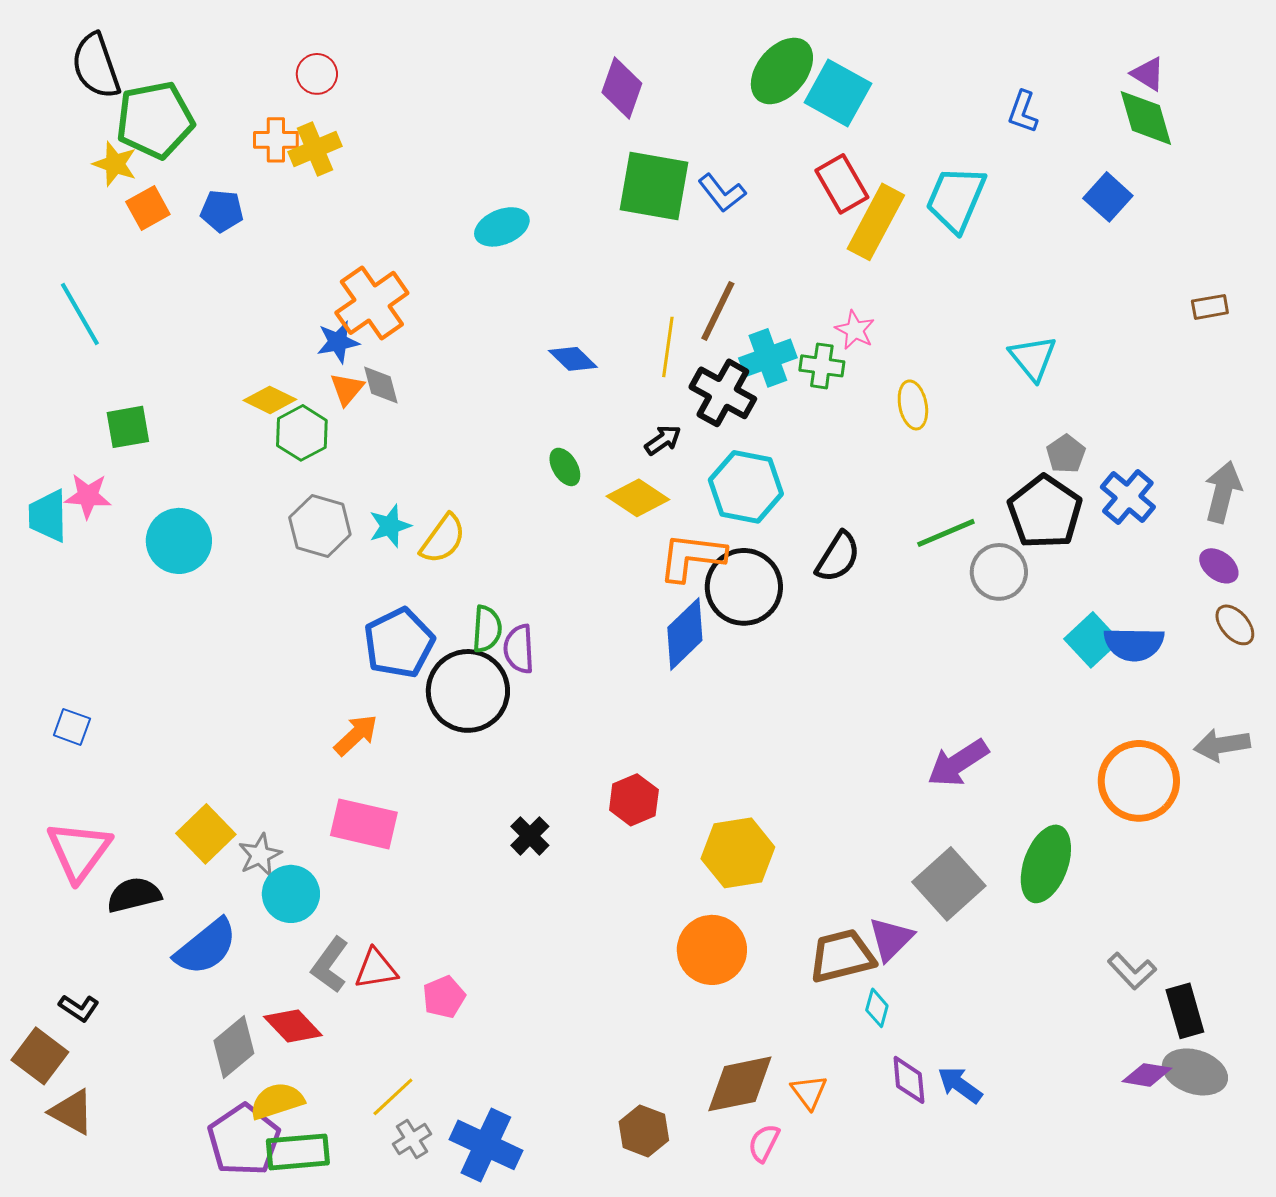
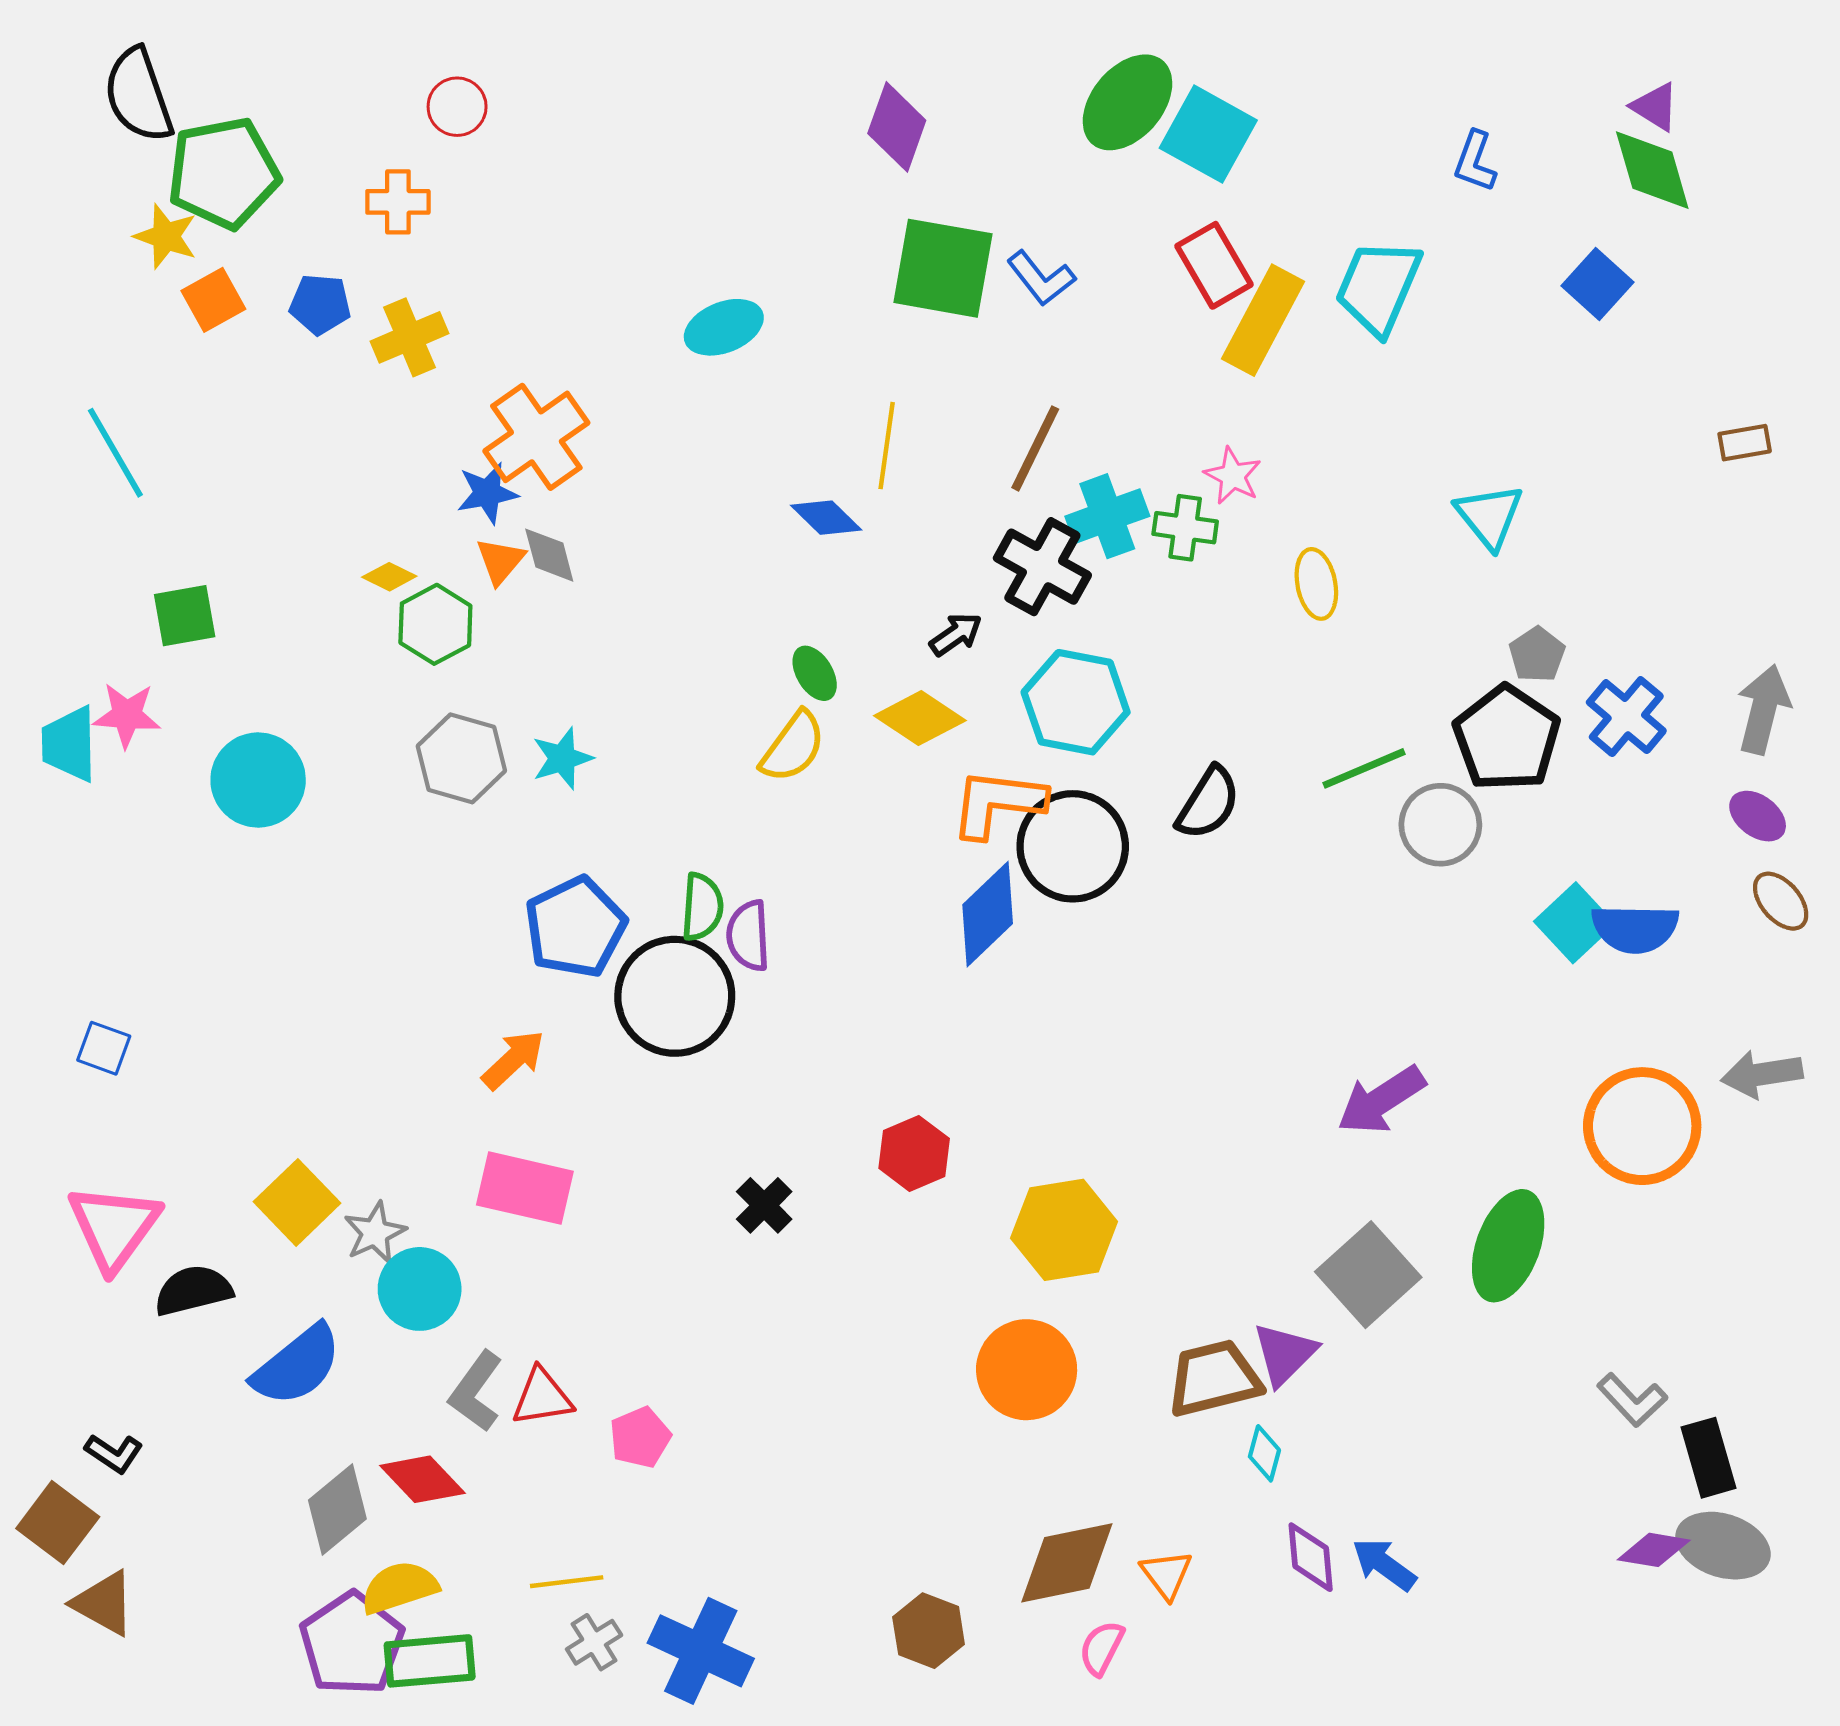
yellow cross: (315, 149) -> (409, 337), moved
yellow line: (668, 347) -> (887, 446), moved
yellow diamond: (270, 400) -> (389, 577), size x0.7
yellow semicircle: (443, 539) -> (793, 747), moved
yellow line: (393, 1097) -> (567, 1582), turned 36

